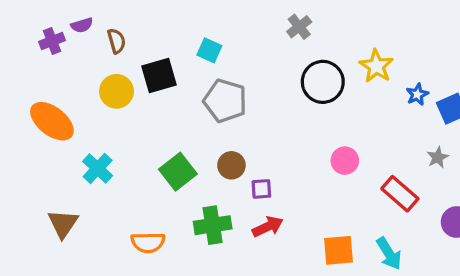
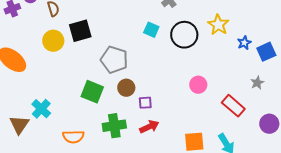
cyan square: (209, 50) -> (151, 30), moved
gray pentagon: (225, 101) -> (114, 60), moved
cyan cross: (98, 168) -> (41, 109), moved
green square: (178, 172) -> (92, 92), turned -30

